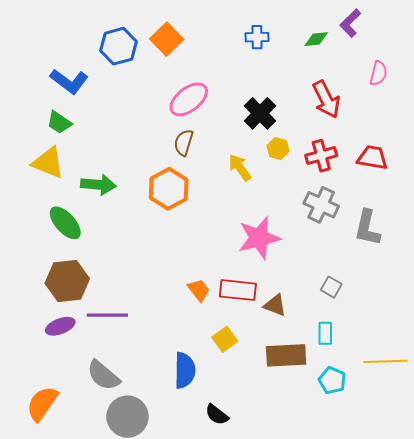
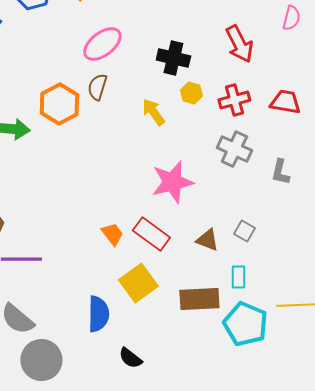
black cross: (260, 113) -> (173, 58), turned -32
orange hexagon: (169, 189) -> (59, 104), moved
gray L-shape: (367, 228) -> (280, 172), size x0.7
red rectangle: (238, 290) -> (151, 234), turned 30
brown triangle: (275, 305) -> (207, 240), moved
yellow square: (225, 339) -> (138, 283), size x1.5
cyan pentagon: (332, 380) -> (245, 324), size x1.6

